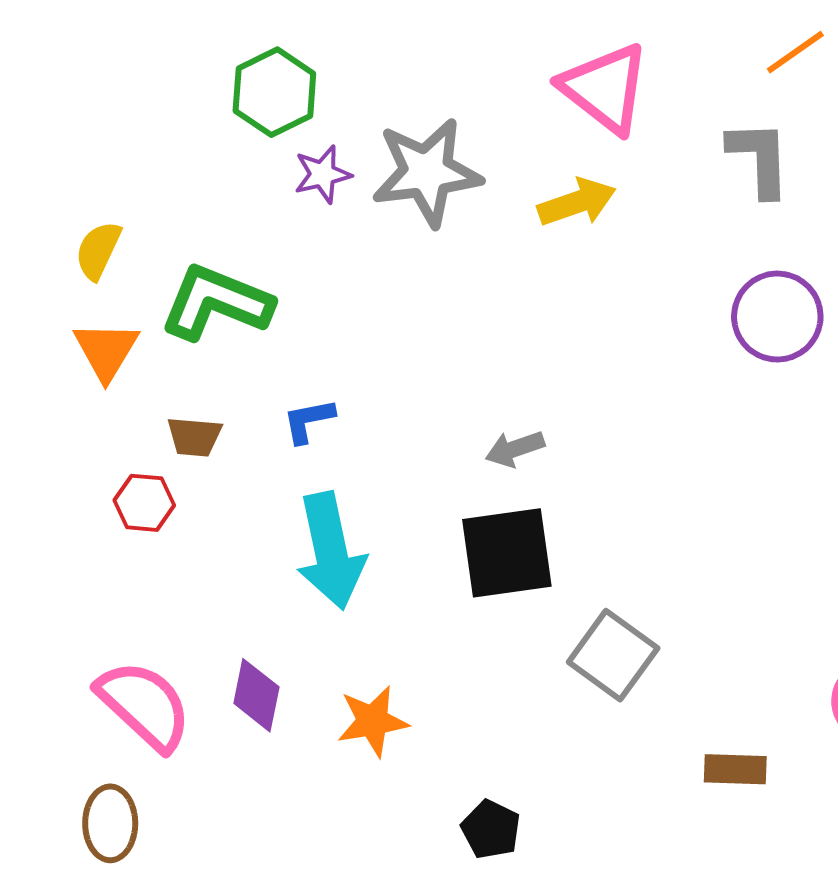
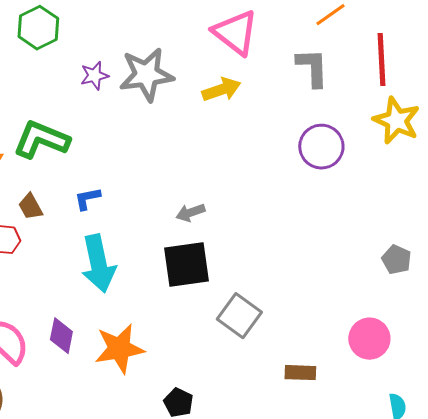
green hexagon: (274, 92) -> (38, 28), moved
brown trapezoid: (194, 437) -> (30, 207), turned 56
orange star: (373, 721) -> (119, 349), size x1.4

